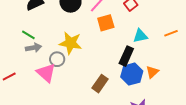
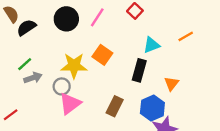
orange square: (106, 23) -> (102, 55), moved, turned -30
green line: (28, 35) -> (25, 64), turned -64
pink triangle: (46, 73) -> (70, 104), moved, turned 50
blue hexagon: (132, 74) -> (152, 108), moved

